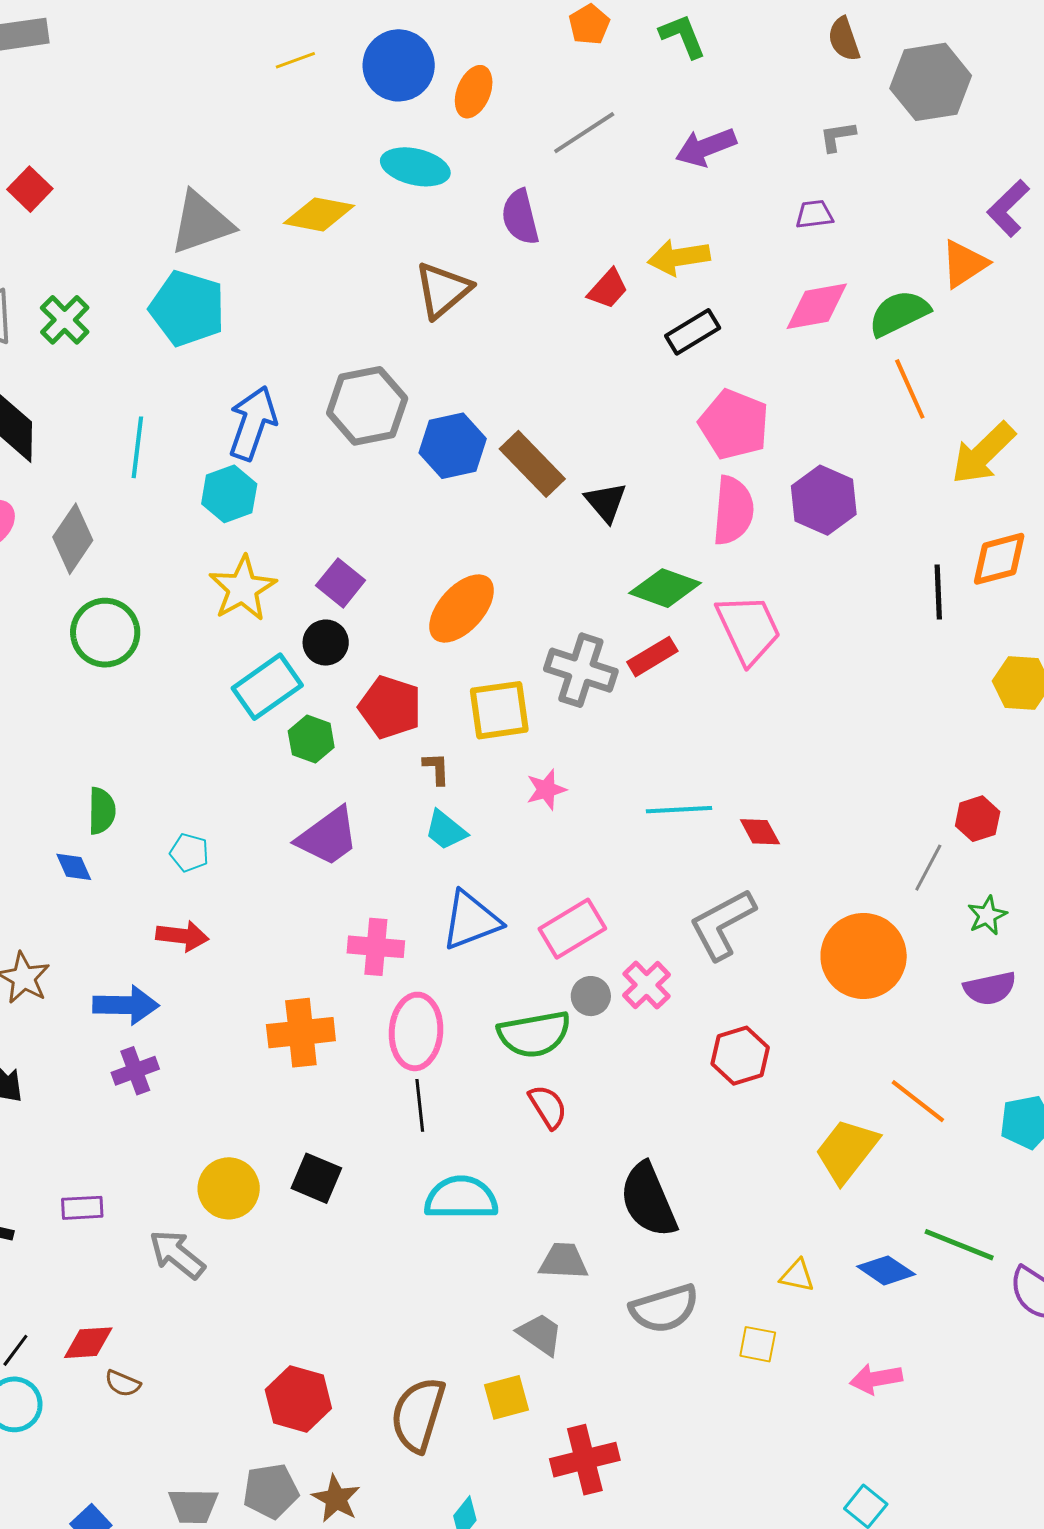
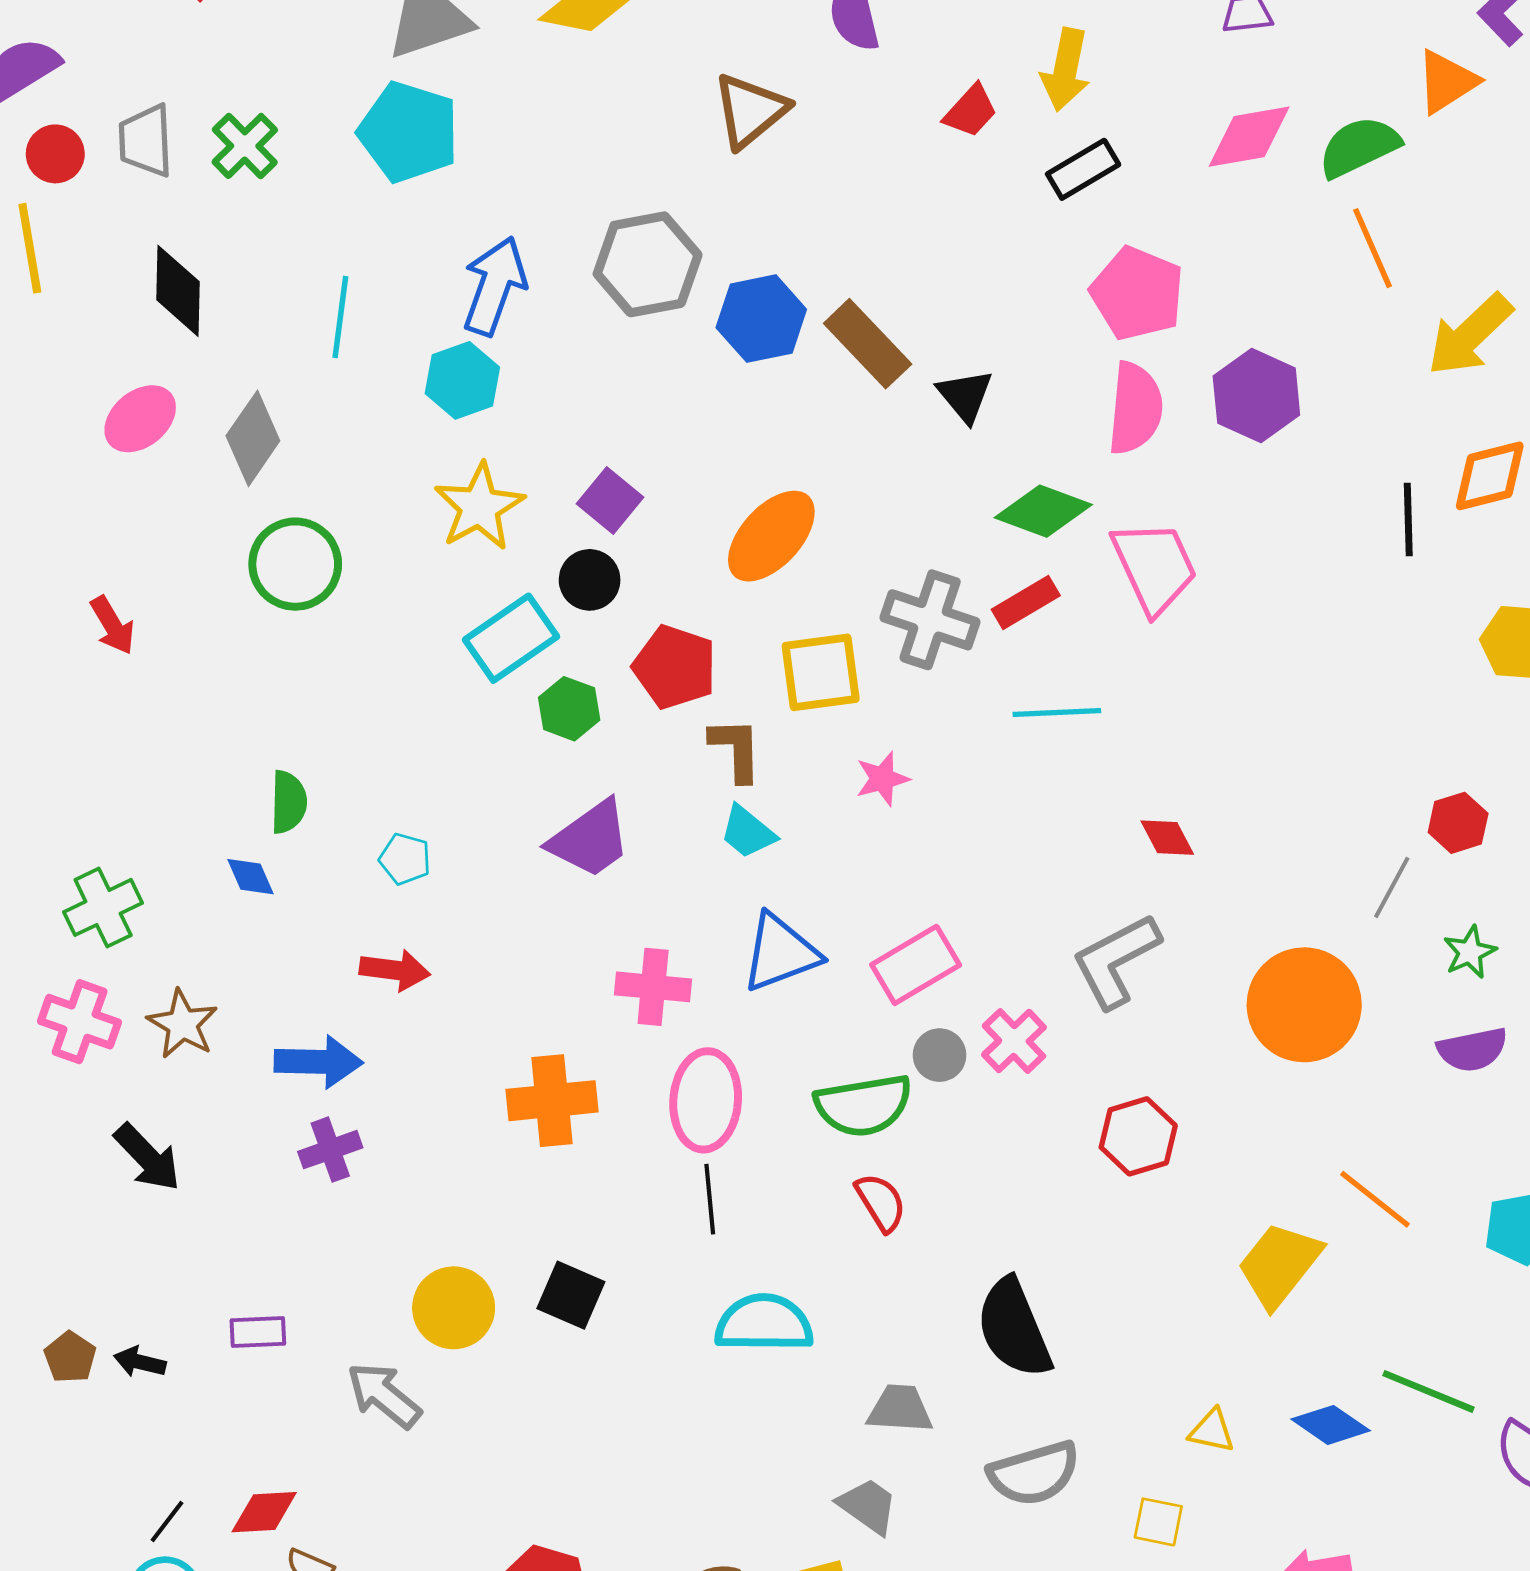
yellow arrow: (679, 257) -> (1066, 70), turned -70
brown L-shape: (436, 769) -> (736, 749), size x1.5
cyan line: (679, 810) -> (1057, 712), moved

